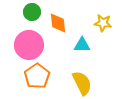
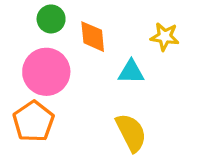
orange pentagon: (37, 76) -> (33, 121), moved

